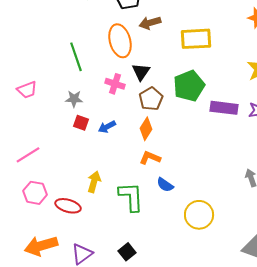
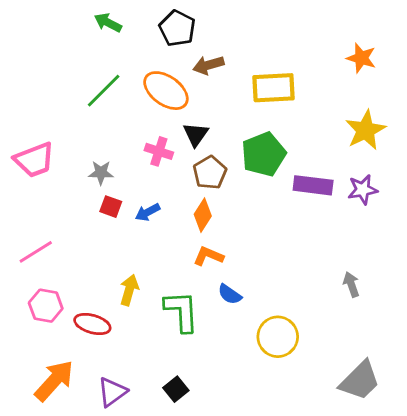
orange ellipse: (120, 41) -> (166, 91), turned -40
green line: (76, 57) -> (104, 91), moved, turned 64
pink trapezoid: (27, 90) -> (34, 160), size x1.4
orange arrow: (41, 246) -> (54, 381), turned 148

